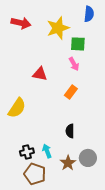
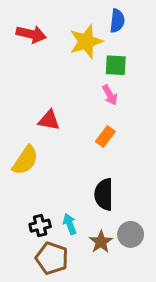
blue semicircle: (89, 14) -> (117, 21), moved
red triangle: (40, 74) -> (49, 120), moved
black semicircle: (70, 131) -> (104, 194), size x1.5

